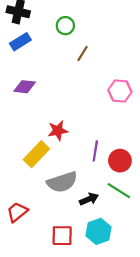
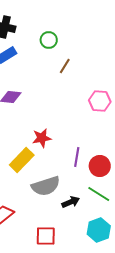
cyan hexagon: (99, 231) -> (99, 230), moved

